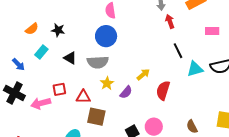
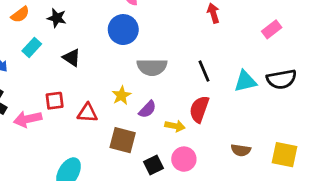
pink rectangle: (212, 31) -> (272, 29), turned -40
black line: (178, 51) -> (204, 71), moved
gray semicircle: (98, 62) -> (152, 67), moved
yellow arrow: (143, 74) -> (175, 126), moved, turned 48
brown square: (96, 117) -> (123, 140), moved
brown semicircle: (192, 127) -> (241, 150), moved, turned -56

